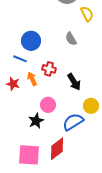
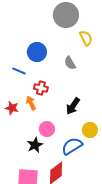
blue circle: (31, 41) -> (37, 52), moved
blue line: (20, 59) -> (19, 71), moved
red cross: (49, 69) -> (41, 88), moved
black arrow: (74, 82) -> (73, 106), turned 66

